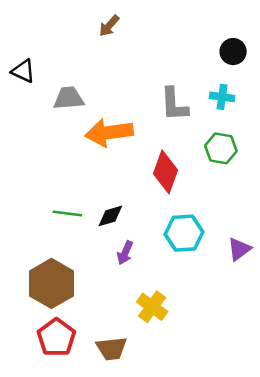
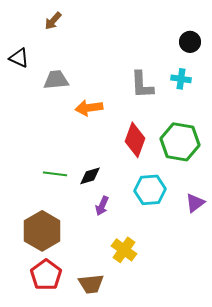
brown arrow: (109, 26) -> (53, 21), moved
orange arrow: (109, 133) -> (89, 108), size x0.7
green hexagon: (221, 148) -> (180, 142), moved, size x1.5

